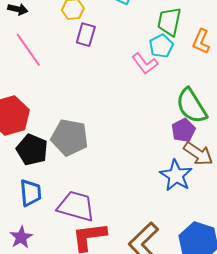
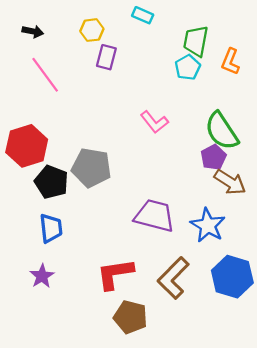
pink L-shape: (145, 64) -> (154, 122), moved
blue star: (176, 175) -> (208, 225), moved
purple trapezoid: (76, 206) -> (155, 216), moved

